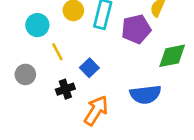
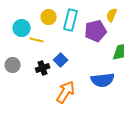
yellow line: (57, 52) -> (37, 40), moved, turned -48
black cross: (65, 89) -> (43, 68), moved

